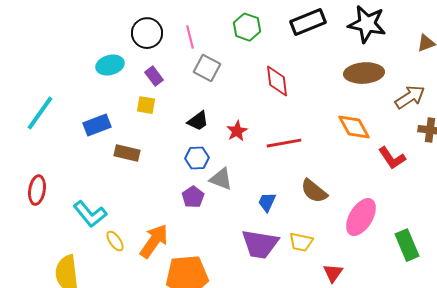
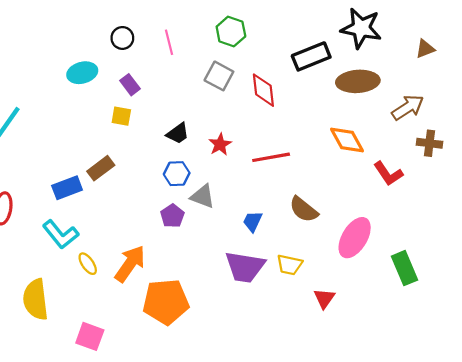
black rectangle: (308, 22) -> (311, 56), moved
black circle: (147, 33) -> (122, 38), size x0.7
gray square: (207, 68) -> (219, 76), moved
blue rectangle: (97, 125) -> (67, 188), moved
brown rectangle: (127, 153) -> (101, 168), turned -50

